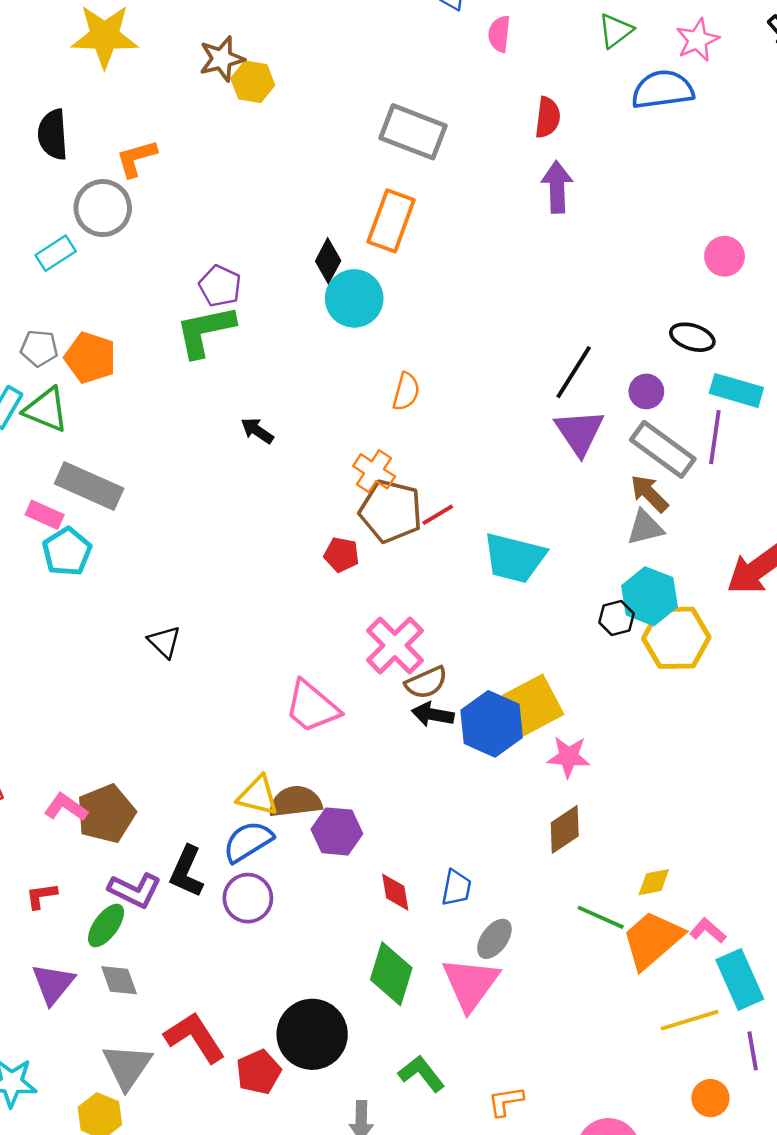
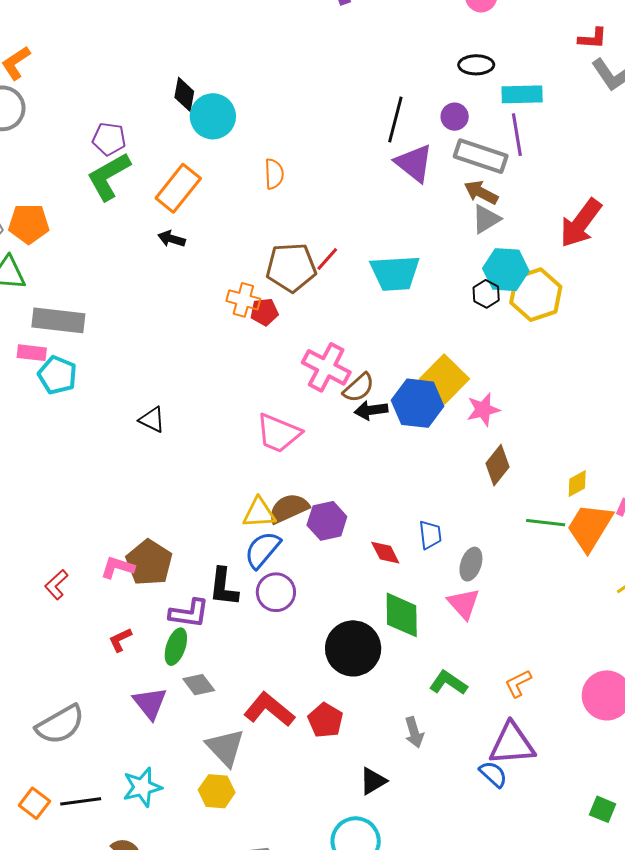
orange rectangle: (391, 221) -> (178, 188), moved, turned 36
orange cross: (374, 471) -> (243, 300), moved
pink triangle: (471, 984) -> (464, 604), size x0.7
black circle: (312, 1034) -> (353, 648), moved

